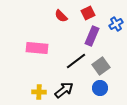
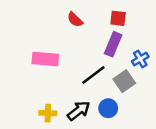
red square: (88, 13) -> (118, 18), moved, turned 32
blue cross: (116, 24) -> (140, 59), moved
blue circle: (100, 88) -> (108, 108), moved

